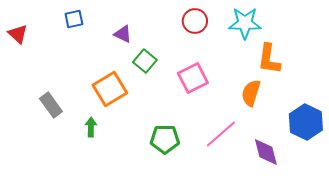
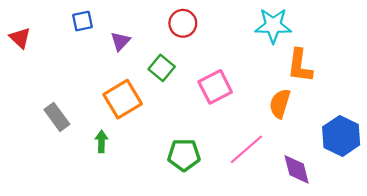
red circle: (195, 21) -> (183, 23), moved
purple triangle: (123, 34) -> (120, 41), moved, turned 48

